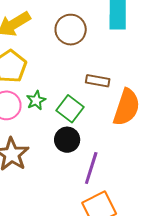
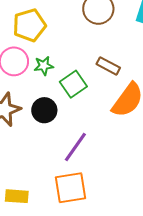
black circle: (67, 140) -> (44, 110), moved

